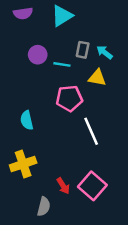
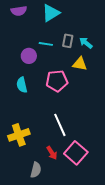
purple circle: (38, 55) -> (29, 56), moved
cyan line: (62, 64) -> (46, 44), moved
cyan semicircle: (27, 120) -> (22, 85), moved
white line: (91, 131) -> (60, 125), moved

